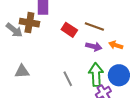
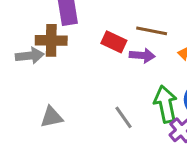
gray arrow: (14, 30) -> (30, 56), turned -36
purple arrow: (94, 47) -> (142, 56), moved

